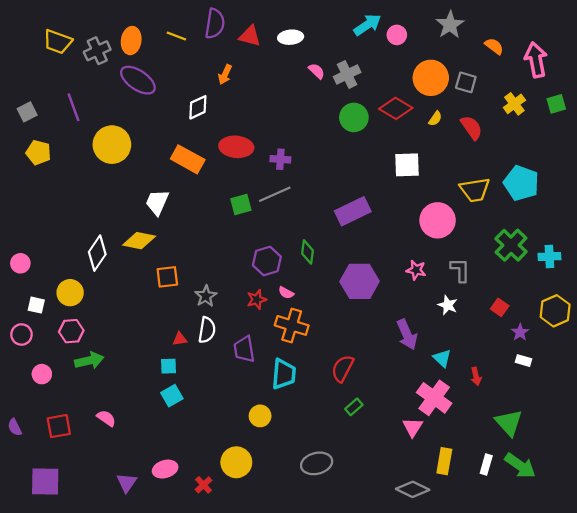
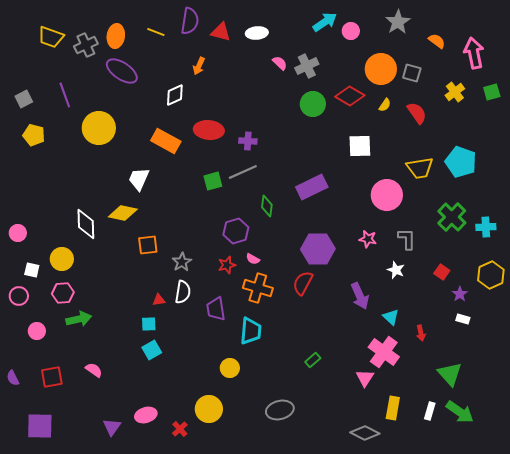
green diamond: (308, 252) -> (267, 206), moved
white diamond: (97, 253) -> (86, 224), turned -36
red semicircle: (343, 368) -> (303, 283), moved

